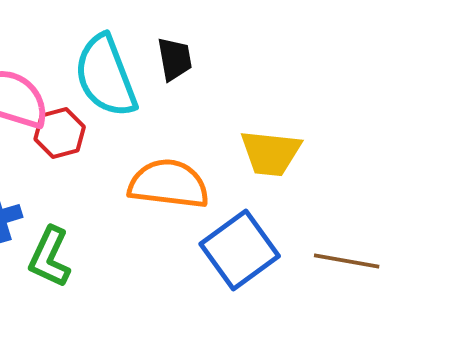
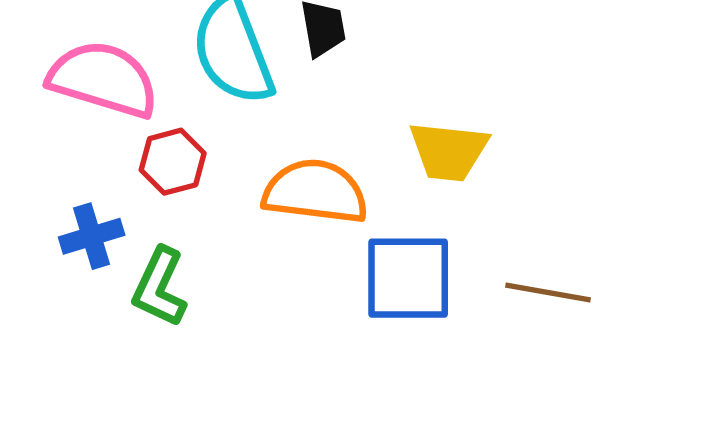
red hexagon: (60, 133) -> (173, 162), moved
blue square: (240, 250) -> (408, 278), turned 36

